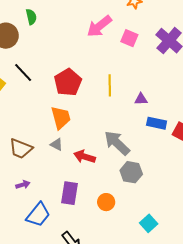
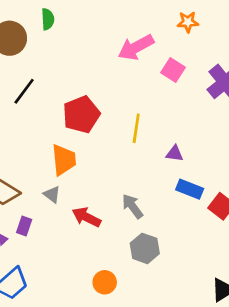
black line: (23, 72) -> (24, 91), turned 70
gray arrow: (117, 143) -> (133, 206), size x0.7
purple rectangle: (70, 193) -> (24, 226), moved, size x0.6

